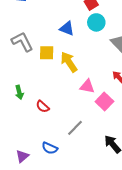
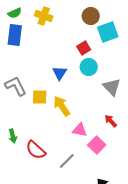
blue triangle: (67, 29) -> (60, 73), turned 42
red semicircle: (43, 107) -> (36, 150), size x1.5
gray line: (75, 128) -> (67, 161), moved

